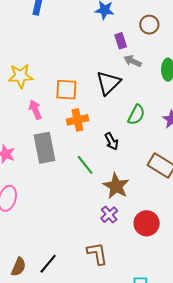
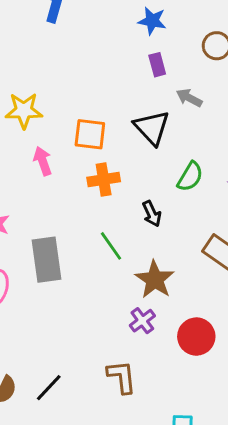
purple rectangle: (121, 41) -> (157, 65), moved
black triangle: (108, 83) -> (152, 128), turned -32
gray rectangle: (45, 148) -> (47, 260), moved

